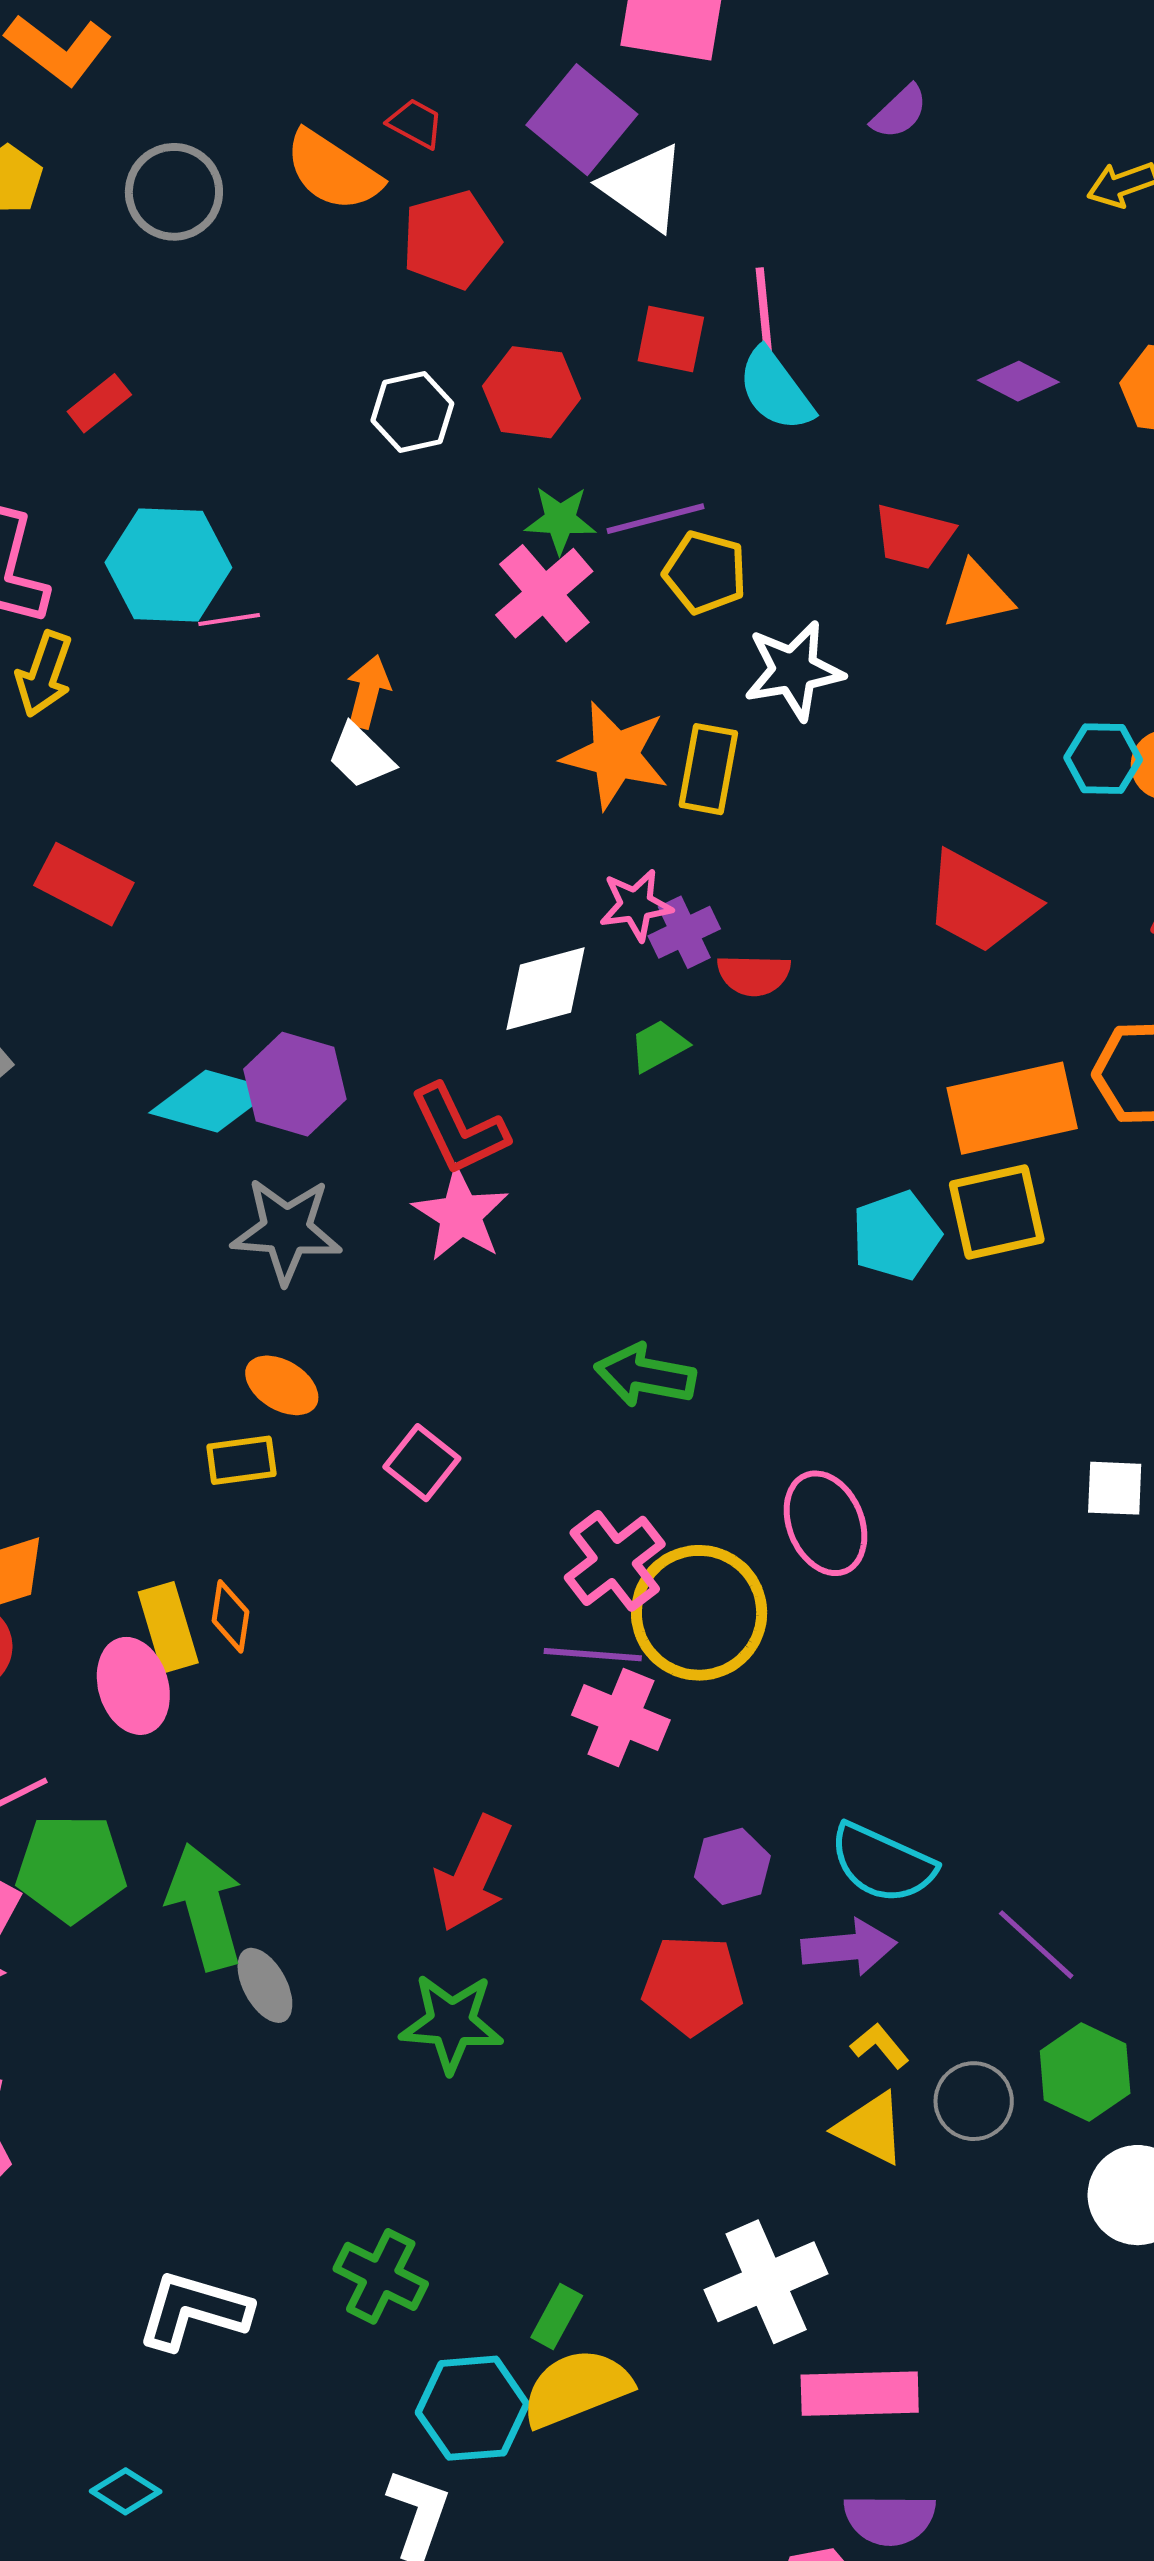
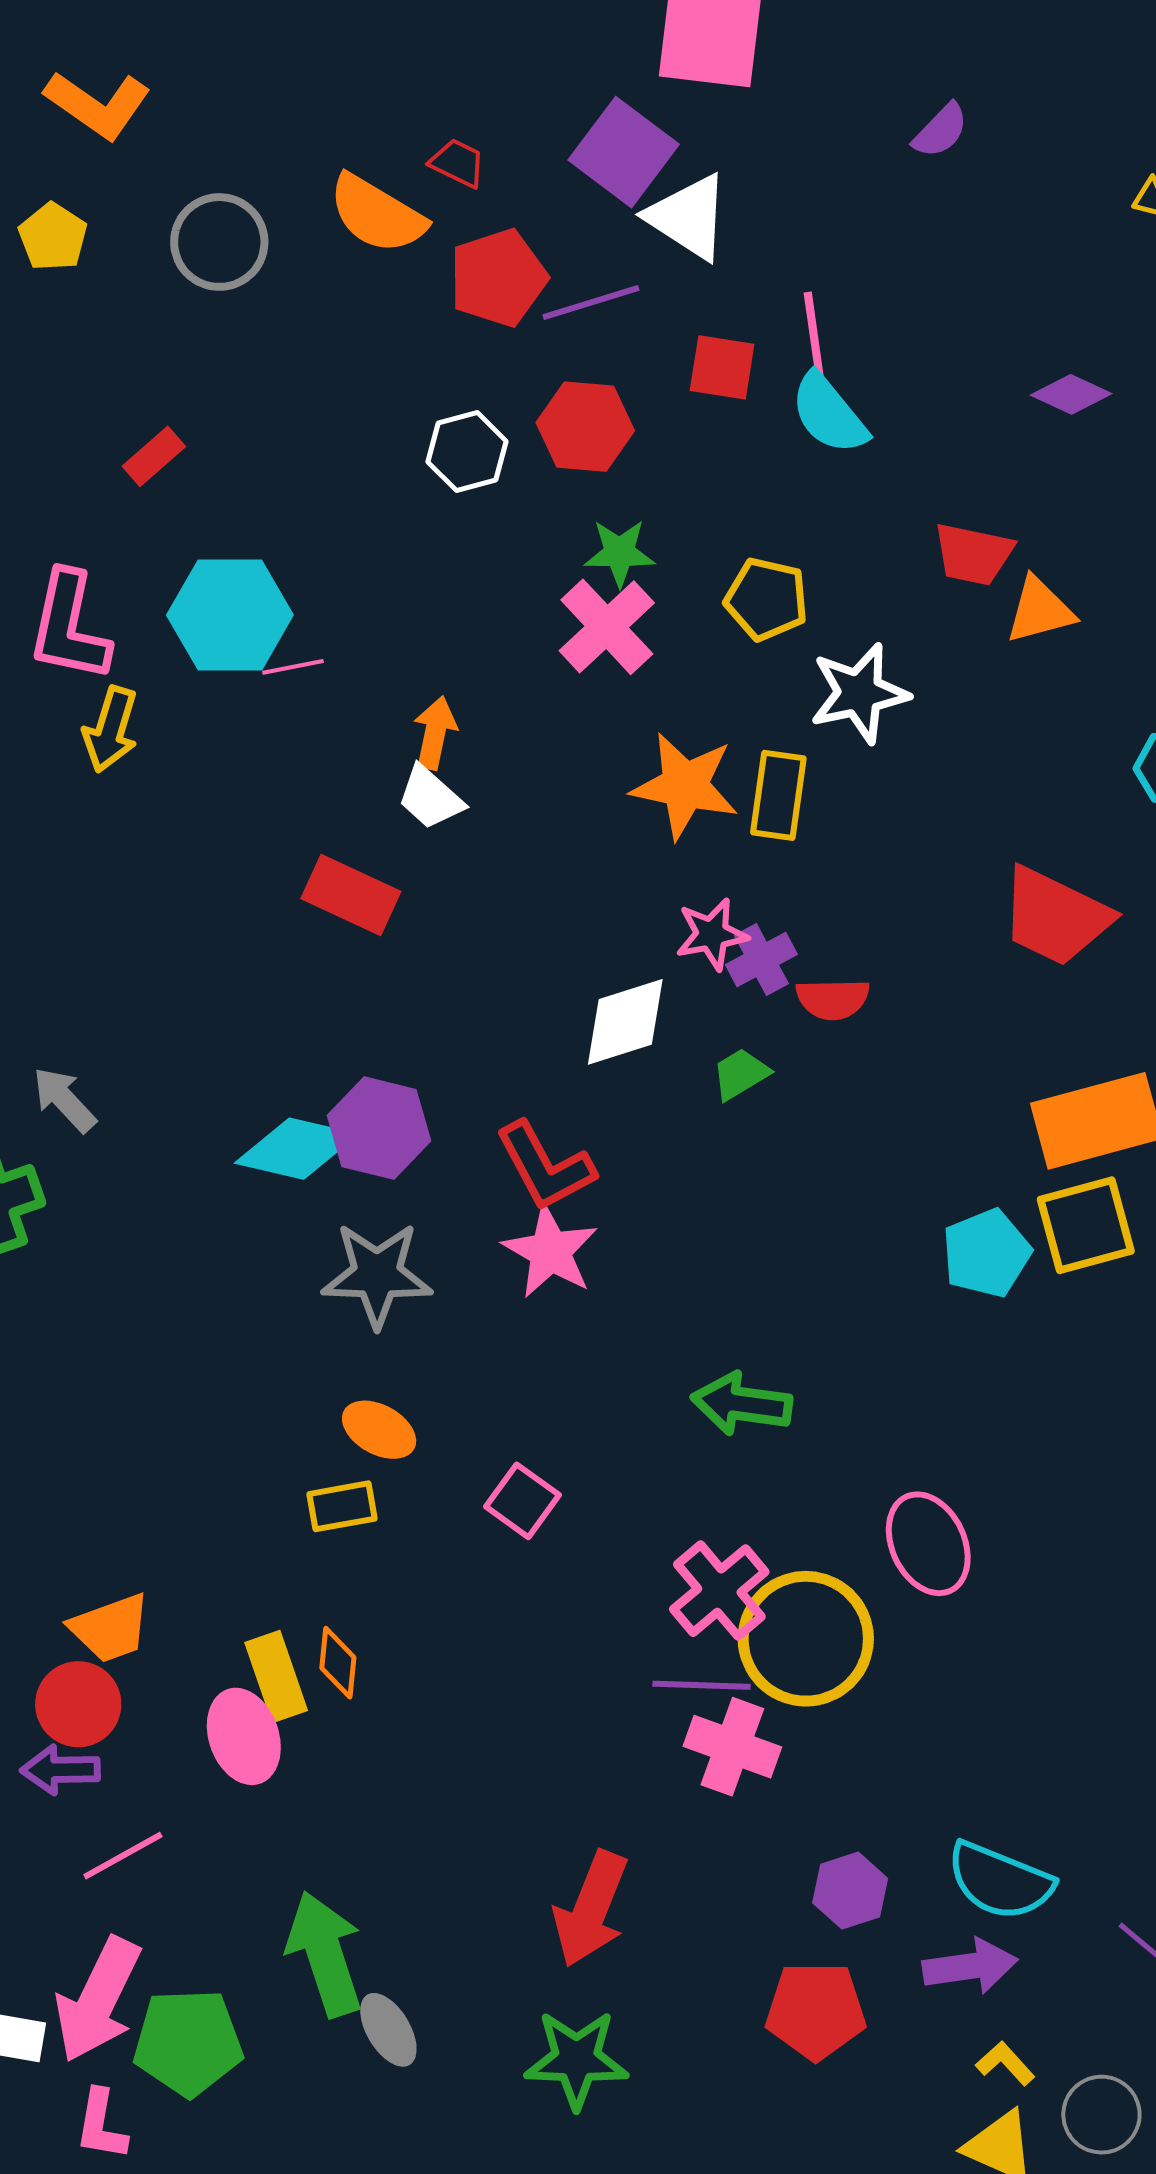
purple line: (655, 519) -> (591, 303), moved
red rectangle: (84, 884) -> (351, 895), moved
green pentagon: (71, 1868) -> (188, 2042), moved

